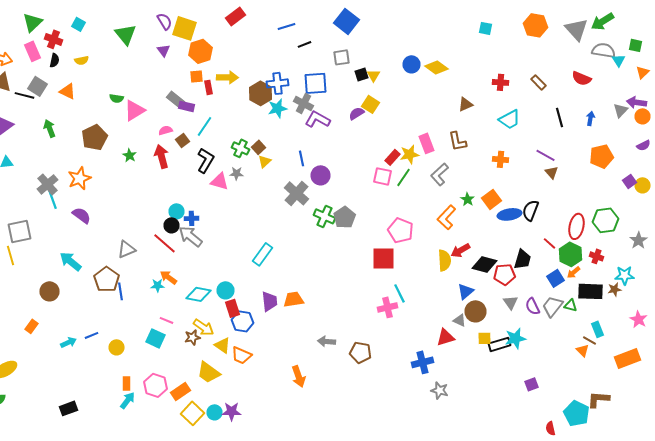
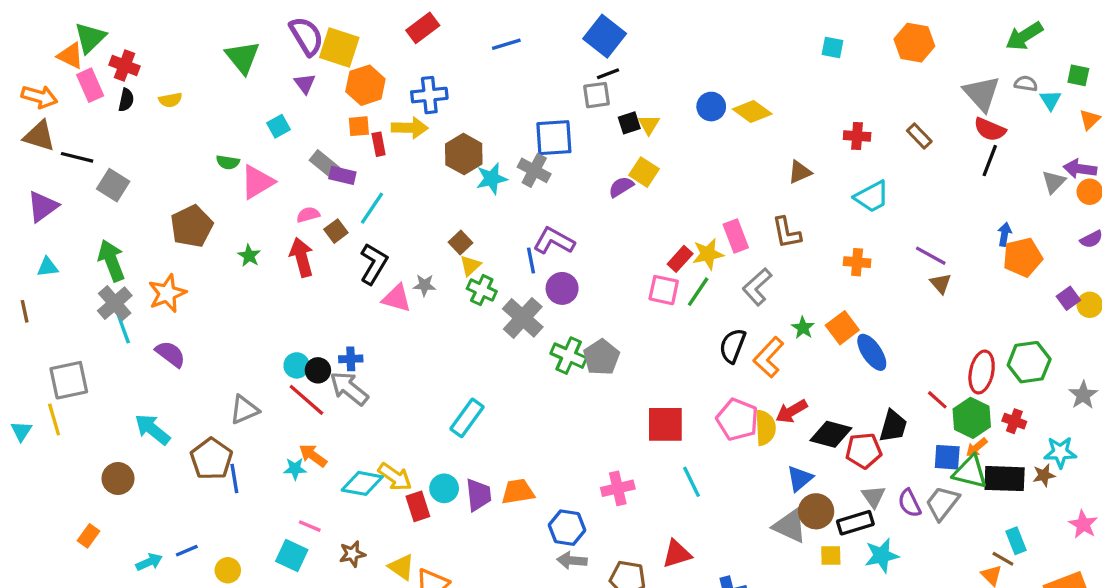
purple semicircle: (164, 21) -> (306, 36), size x1.4
cyan square: (78, 24) -> (279, 126), moved, turned 32
gray triangle: (576, 29) -> (982, 93), moved
black line: (304, 44) -> (608, 74), moved
gray semicircle: (604, 50) -> (1026, 84), size x0.6
blue cross: (278, 83) -> (429, 95), moved
gray square: (38, 86) -> (113, 185), moved
orange triangle: (68, 91) -> (70, 56), moved
black line: (560, 117) -> (990, 161), moved, turned 36
blue arrow: (590, 118) -> (1005, 234), moved
purple L-shape: (318, 119) -> (554, 241), moved
green arrow: (50, 128) -> (111, 261), moved, size x1.4
green cross: (240, 148) -> (482, 290), moved
black semicircle: (530, 210) -> (733, 346), moved
cyan circle: (176, 211) -> (297, 365), moved
blue ellipse: (510, 214) -> (872, 352), turned 65
pink pentagon: (400, 230) -> (737, 420), moved
blue square: (556, 278) -> (947, 457), turned 36
cyan circle: (226, 290) -> (444, 488), moved
green triangle: (570, 305) -> (970, 472), moved, size x1.6
pink cross: (388, 307) -> (618, 488), moved
gray triangle: (460, 320) -> (790, 526), size x1.6
blue hexagon: (242, 321) -> (567, 528), moved
yellow arrow: (204, 327) -> (395, 477), moved
red triangle: (446, 337) -> (677, 554), moved
black rectangle: (500, 344) -> (855, 523), moved

